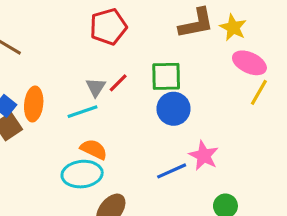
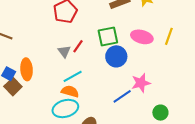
pink ellipse: (249, 63) -> (142, 37), moved
cyan line: (82, 112) -> (73, 76), moved
pink star: (204, 156) -> (141, 83), turned -30

